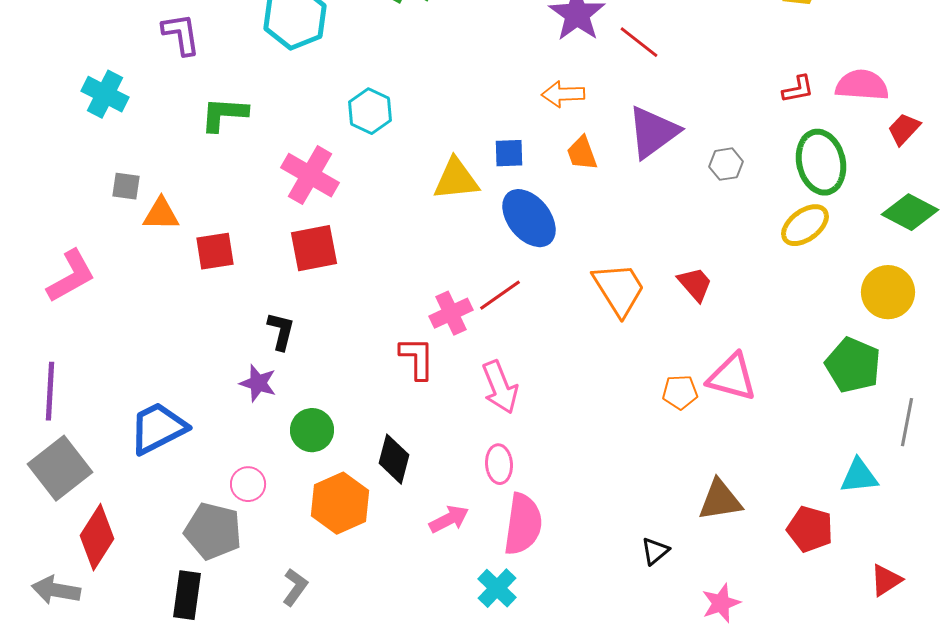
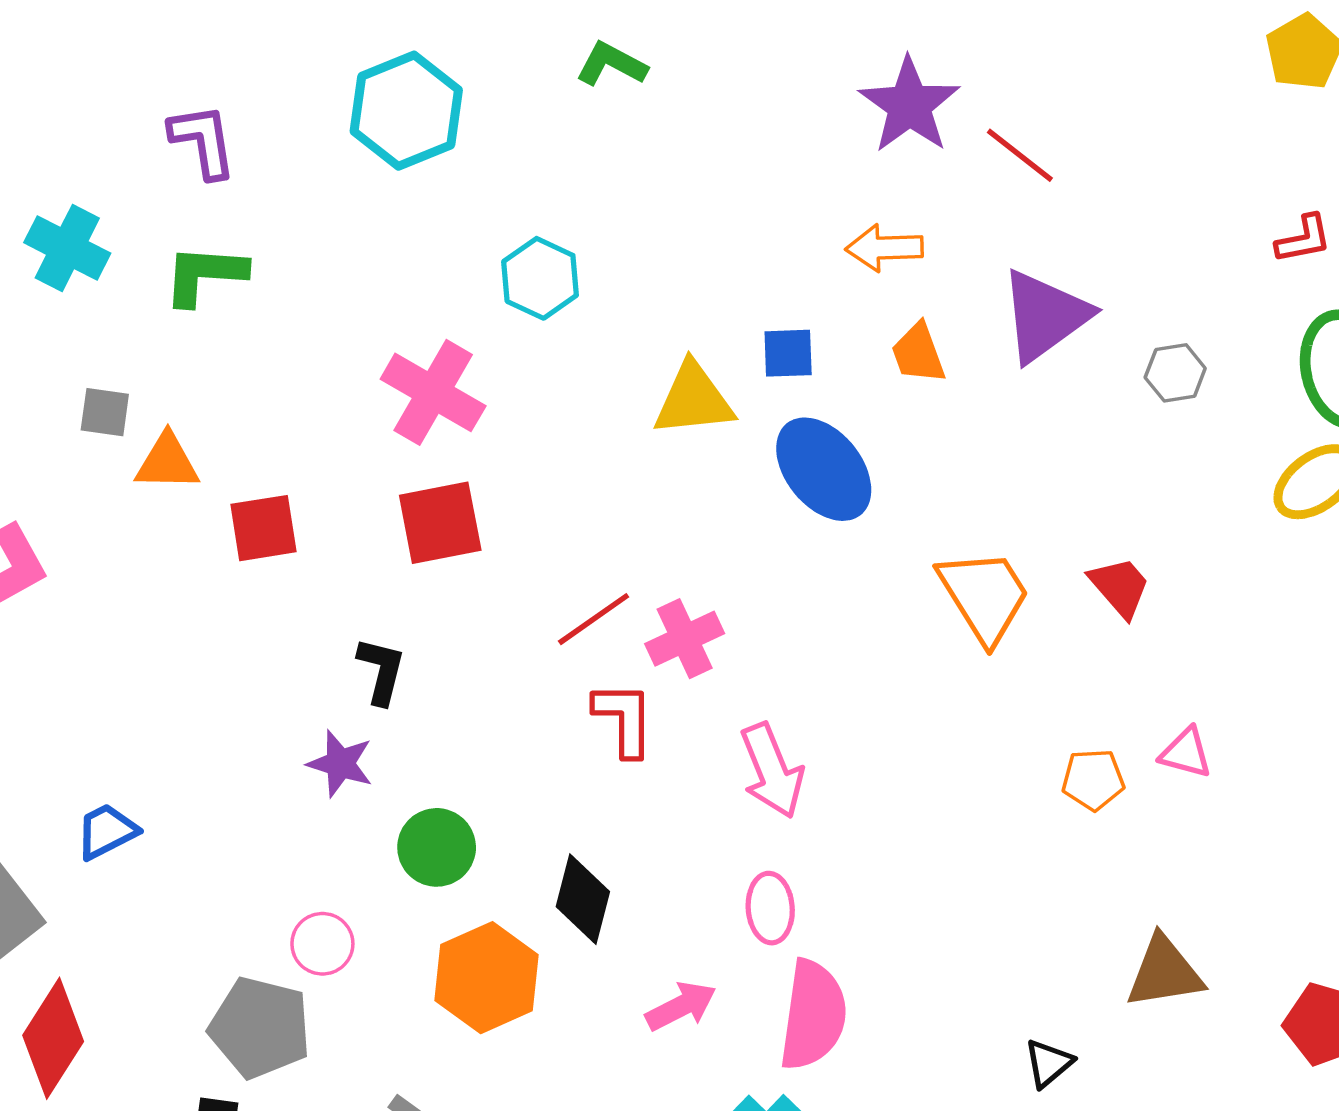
green L-shape: (224, 114) -> (205, 275), moved
red line: (500, 295) -> (594, 619), moved
pink triangle: (732, 377) -> (1186, 753), size x0.6
blue trapezoid: (158, 428) -> (107, 831), moved, size x0.6

